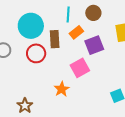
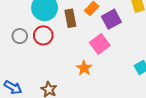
red circle: (36, 53) -> (43, 35), moved

